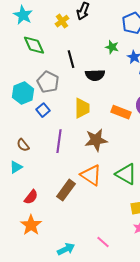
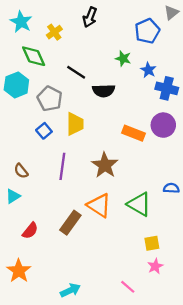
yellow cross: (62, 21) -> (54, 32), moved
black line: (71, 59) -> (76, 72), turned -42
cyan hexagon: (23, 93) -> (16, 85), moved
yellow trapezoid: (82, 108) -> (75, 124), moved
brown star: (96, 140) -> (105, 165), turned -30
orange star: (31, 225) -> (19, 271), moved
pink line: (103, 242) -> (128, 287), moved

